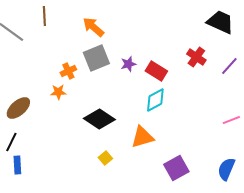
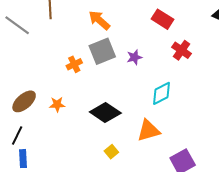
red cross: (196, 57) -> (182, 50), moved
red rectangle: (156, 71) -> (162, 19), moved
orange star: (58, 92) -> (57, 104), moved

